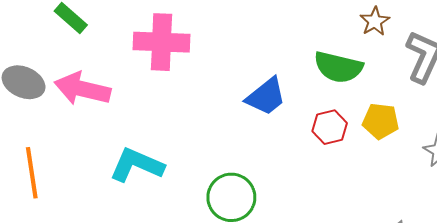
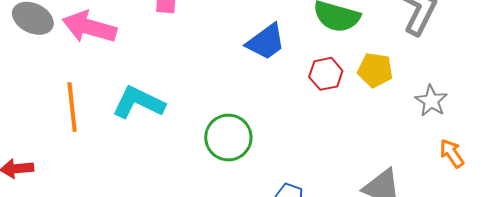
orange line: (32, 173) -> (72, 107), moved

